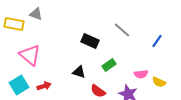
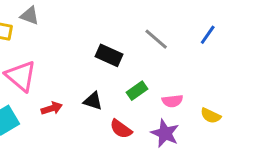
blue line: (157, 41) -> (208, 35), moved
pink semicircle: (141, 74) -> (172, 101), moved
red arrow: (44, 86) -> (52, 108), moved

